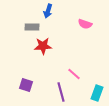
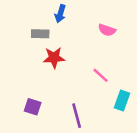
pink line: (74, 74) -> (101, 75), moved
cyan rectangle: (97, 93) -> (122, 100), moved

